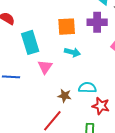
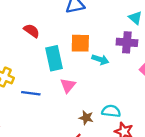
orange square: (67, 27) -> (80, 43), moved
cyan arrow: (72, 52) -> (100, 60), moved

